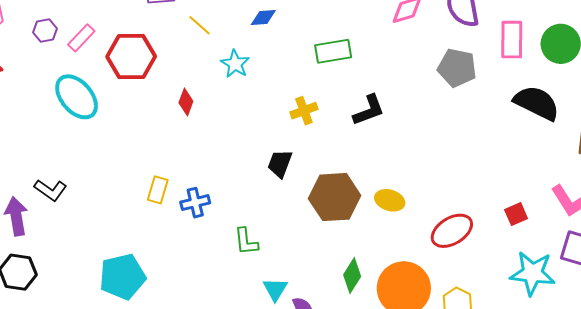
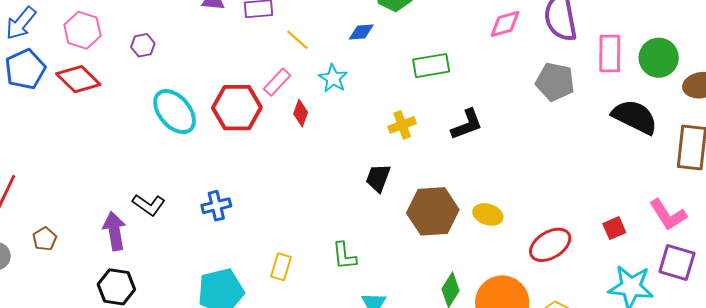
pink rectangle: (81, 38) -> (277, 82), moved
red hexagon: (131, 56) -> (237, 108), moved
red diamond: (186, 102) -> (301, 113), moved
yellow rectangle: (158, 190) -> (281, 267), moved
blue cross: (195, 203) -> (216, 206), moved

